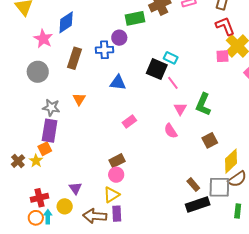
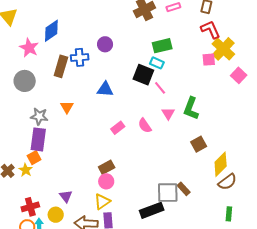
green rectangle: (135, 18) -> (162, 46), moved
blue cross: (104, 50) -> (80, 57), moved
pink semicircle: (171, 131) -> (145, 126), moved
gray square: (219, 187) -> (168, 193), moved
black rectangle: (198, 205) -> (152, 210), moved

